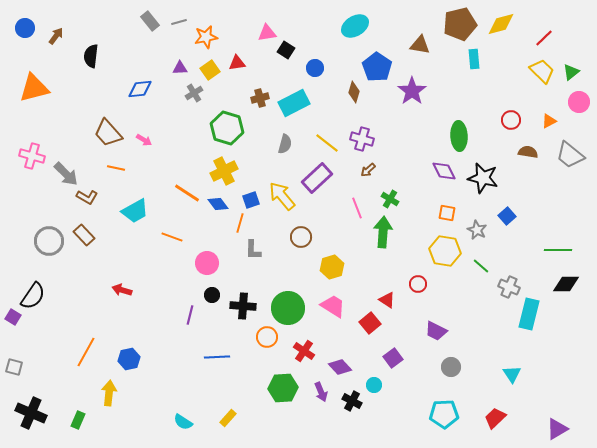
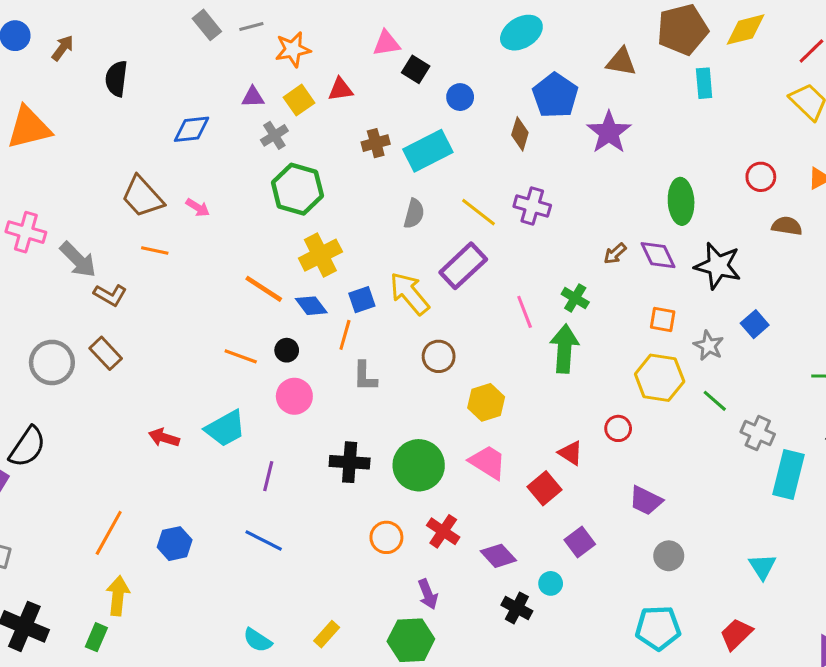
green hexagon: (227, 128) -> (297, 189), moved
brown arrow: (368, 170) -> (615, 254), moved
cyan trapezoid: (135, 211) -> (225, 428), moved
black circle: (212, 295) -> (287, 350), moved
orange circle: (267, 337) -> (386, 537), moved
blue line: (217, 357) -> (264, 540), moved, turned 30
green hexagon: (283, 388) -> (411, 640), moved
purple arrow: (321, 392) -> (428, 594), moved
yellow arrow: (109, 393) -> (118, 596), moved

